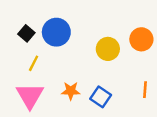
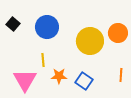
black square: (26, 33) -> (13, 24), moved
yellow circle: (108, 49) -> (90, 41), size x1.4
yellow line: (34, 63) -> (43, 60), moved, turned -32

